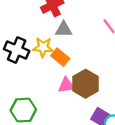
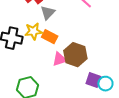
gray triangle: (64, 29) -> (48, 13), turned -35

